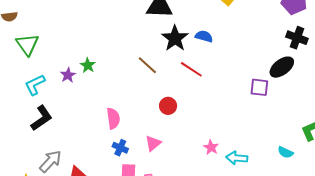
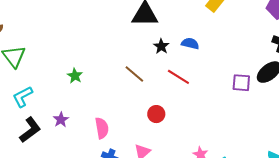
black star: (175, 38) -> (161, 46), size x0.6
purple star: (68, 75) -> (61, 120), moved
purple square: (259, 87) -> (241, 83), moved

